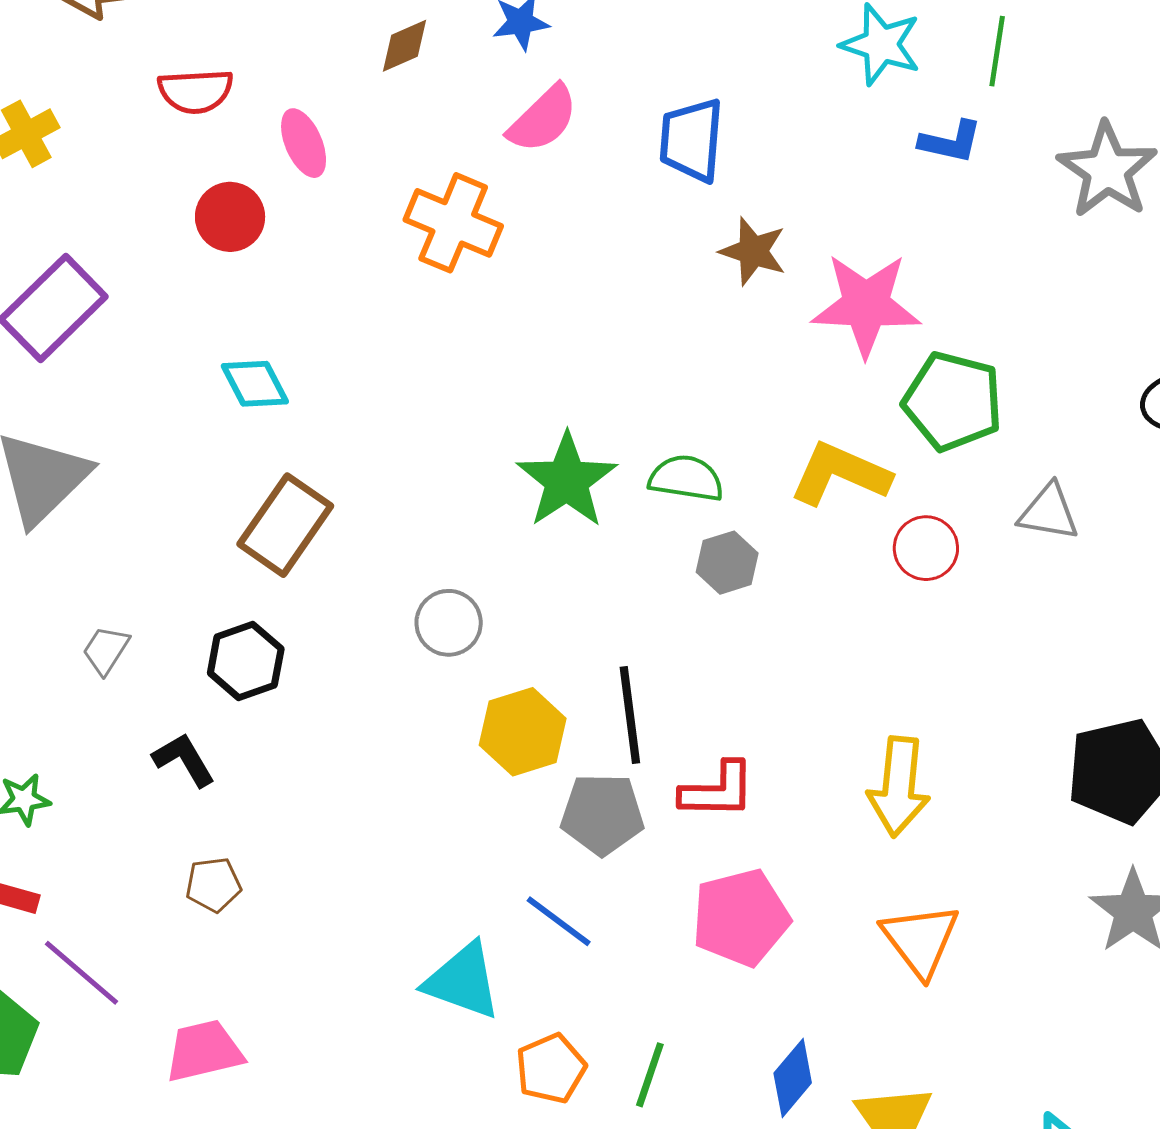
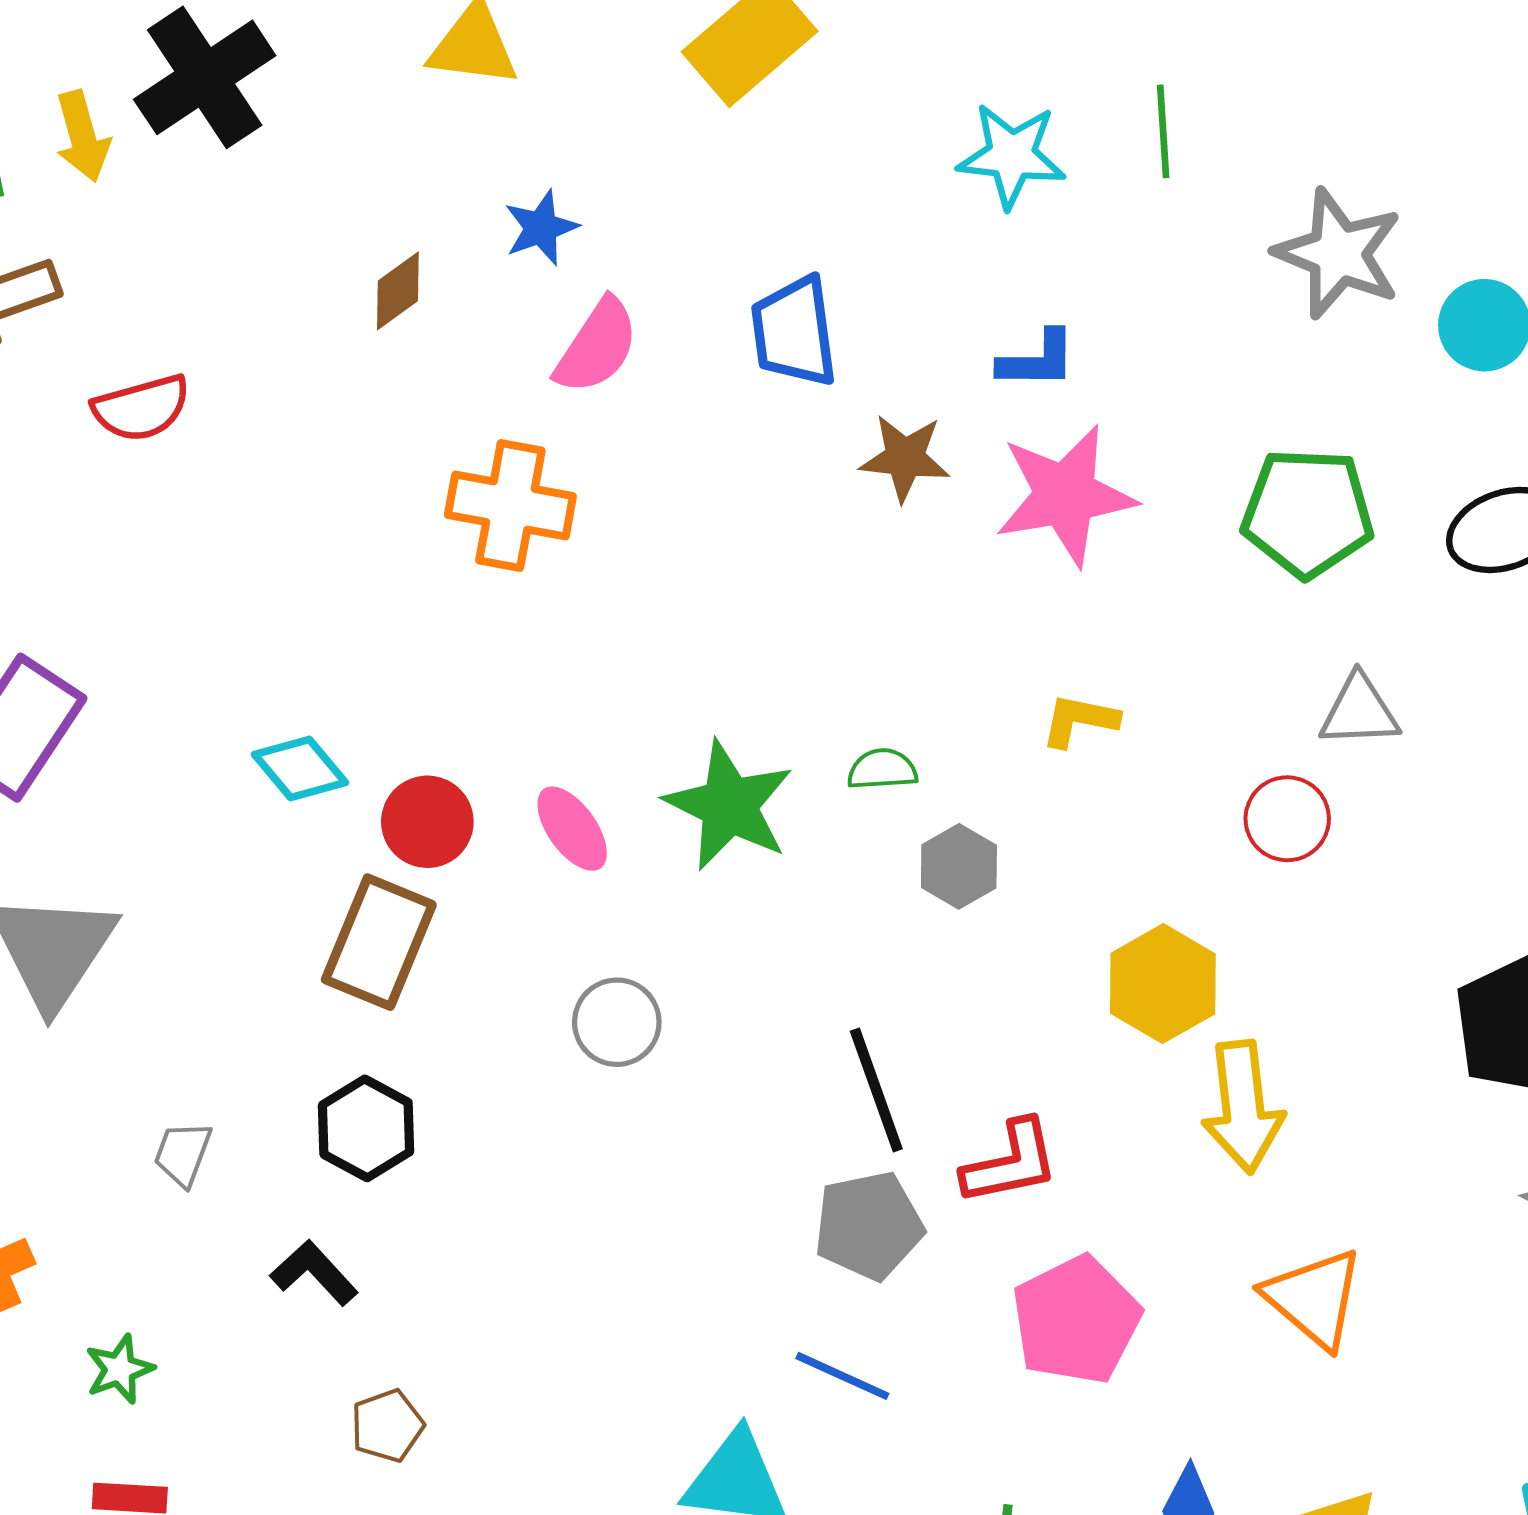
blue L-shape: (951, 142) -> (1037, 360), moved
pink ellipse: (304, 143) -> (572, 829), moved
red circle: (230, 217) -> (427, 822), moved
green pentagon: (953, 401) -> (1308, 513), moved
yellow L-shape: (840, 474) -> (1079, 720), size x0.6
green semicircle: (686, 478) -> (882, 769), size x0.7
red circle: (926, 548) -> (1287, 819), moved
yellow hexagon: (523, 732) -> (1163, 984), moved

